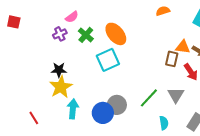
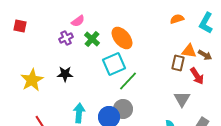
orange semicircle: (163, 11) -> (177, 19), moved
yellow star: (61, 87) -> (32, 80), moved
green line: (149, 98) -> (128, 81), moved

